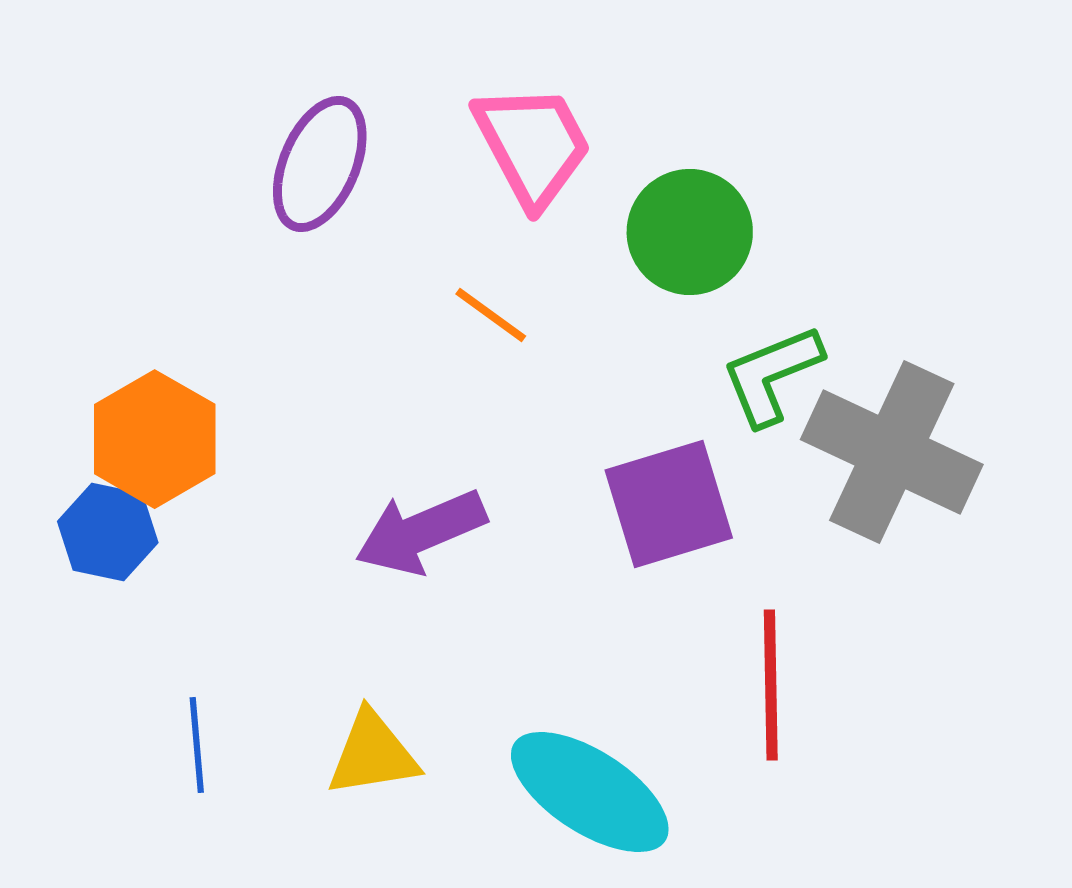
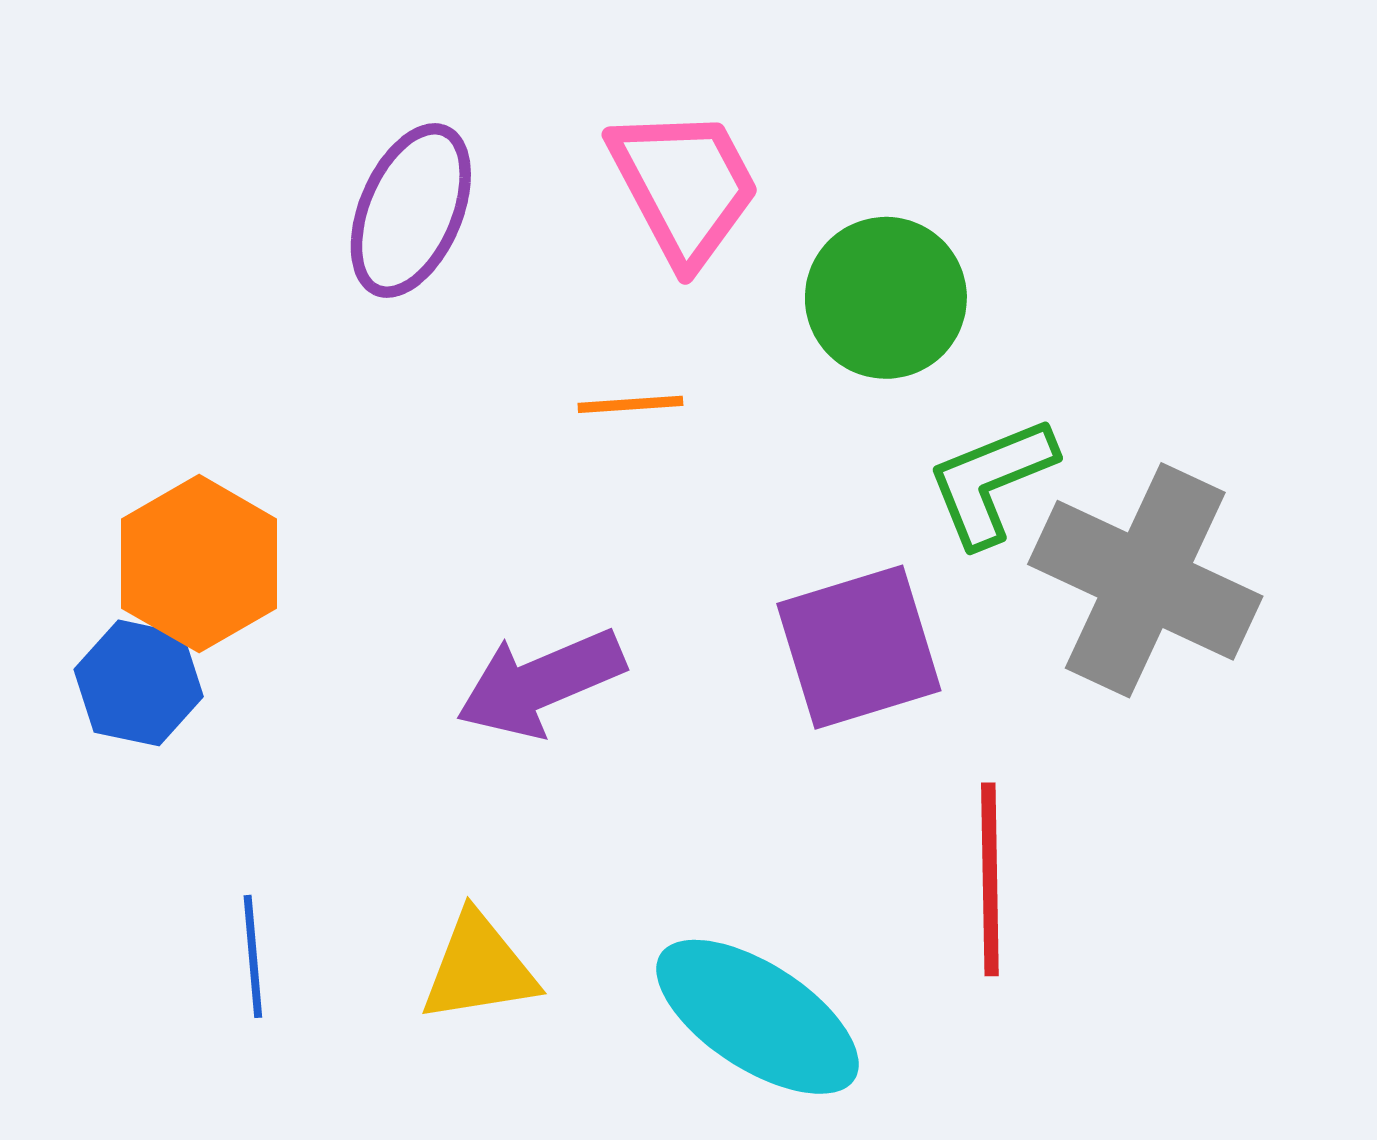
orange line: (491, 315) -> (630, 404), turned -40

